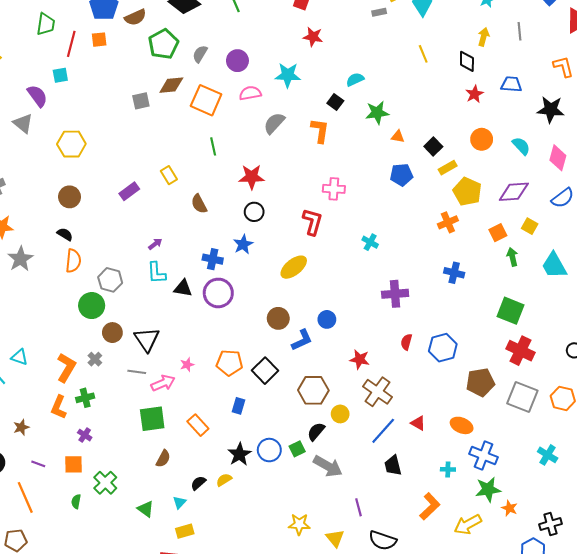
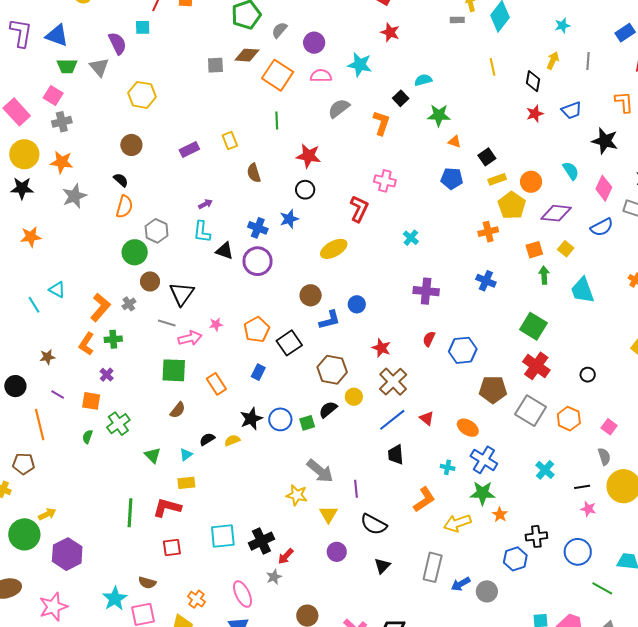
blue trapezoid: (511, 84) -> (572, 110), turned 145
orange circle: (482, 139) -> (531, 182), moved
orange pentagon: (229, 363) -> (257, 330), turned 30
gray arrow: (328, 466) -> (320, 471), moved

